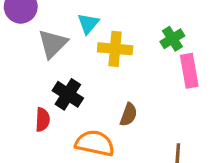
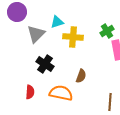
cyan triangle: (88, 24) -> (57, 22), turned 32
red semicircle: (43, 120) -> (30, 92), moved

